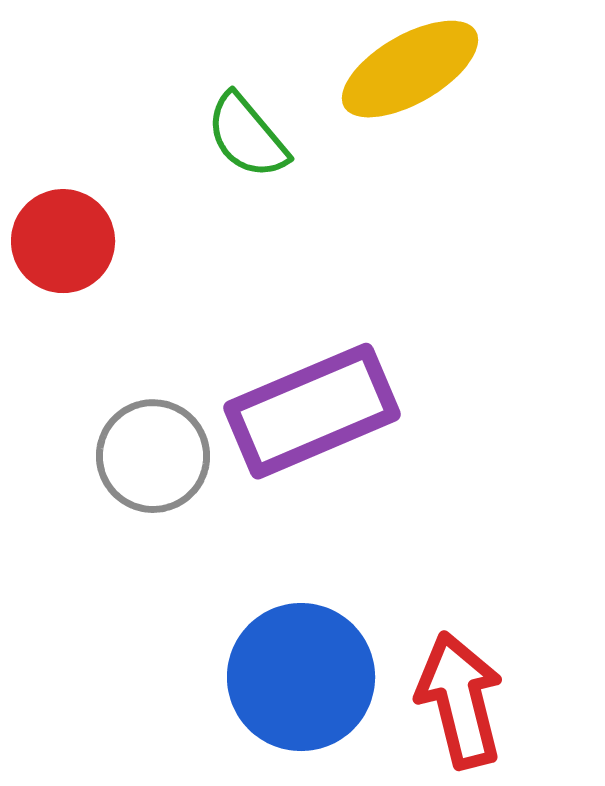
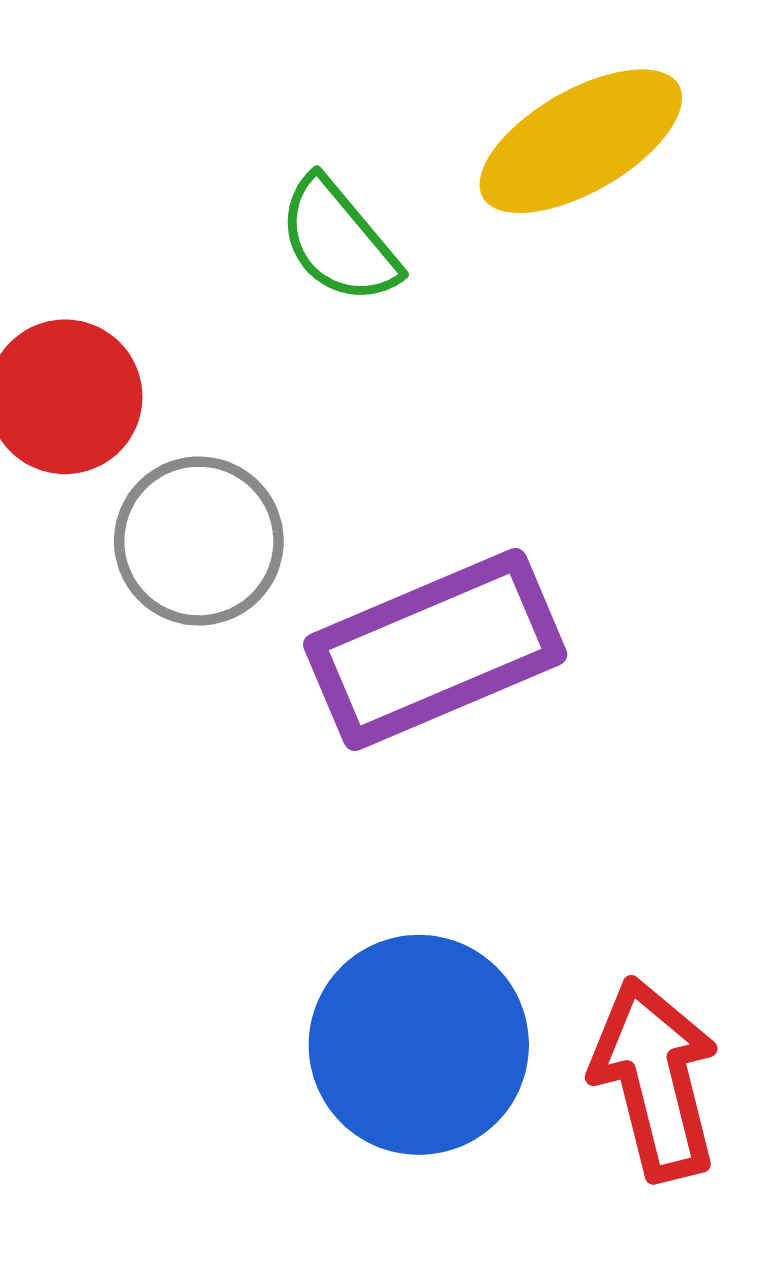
gray circle: (153, 456) -> (199, 541), moved

